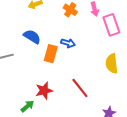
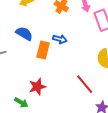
red line: (80, 88) -> (85, 84), moved
green arrow: (27, 106) -> (21, 103), turned 72

